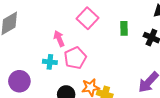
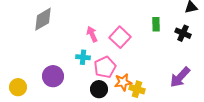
pink square: (87, 18) -> (120, 37), moved
pink pentagon: (75, 58) -> (105, 67), moved

